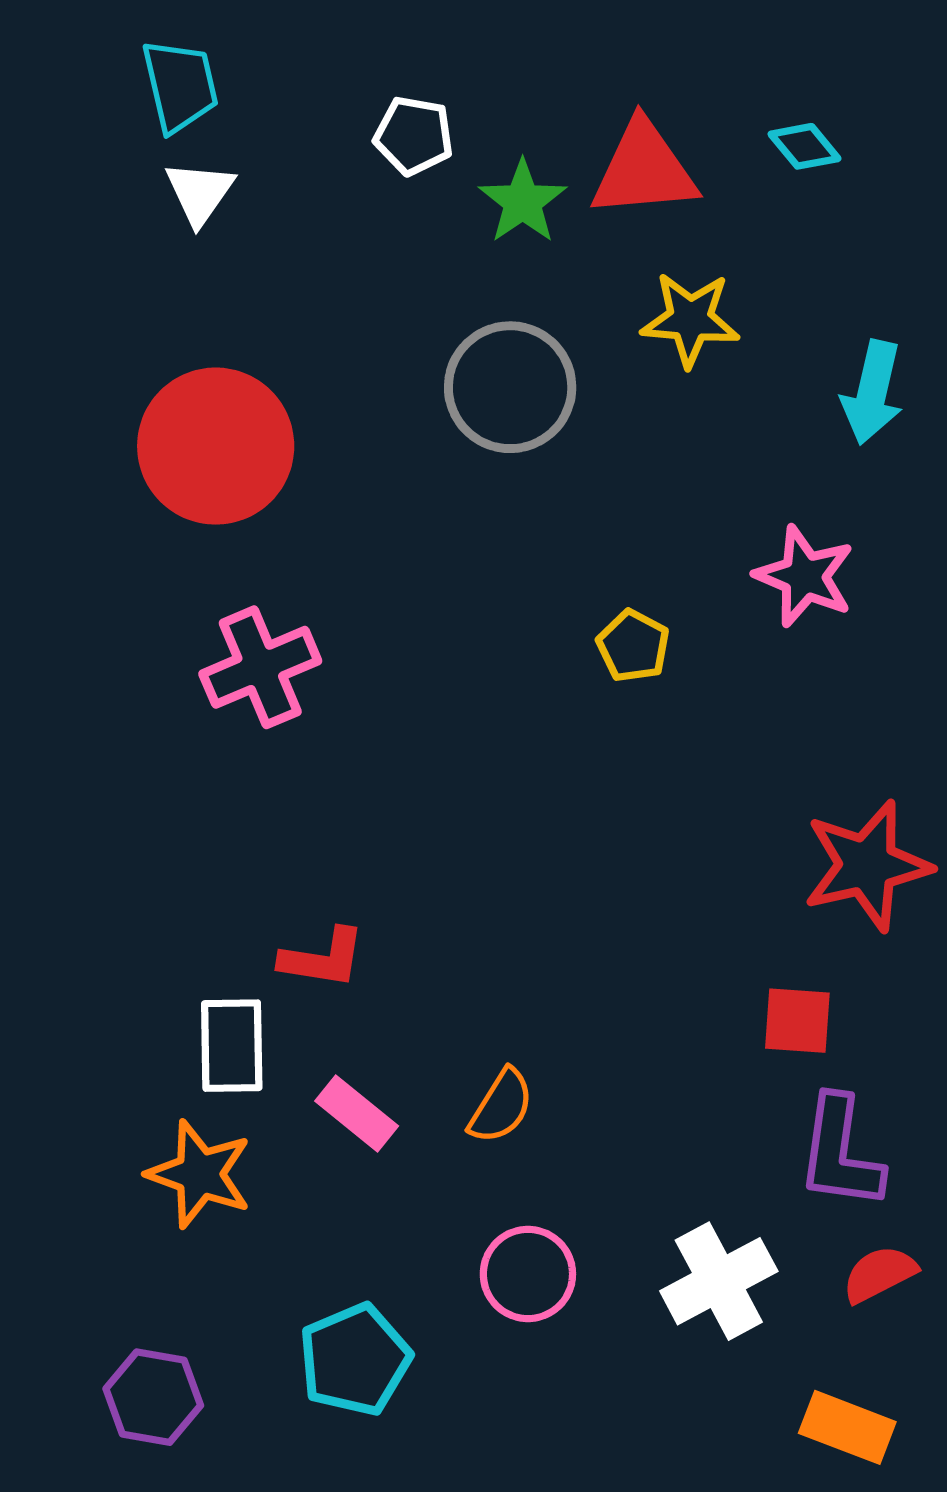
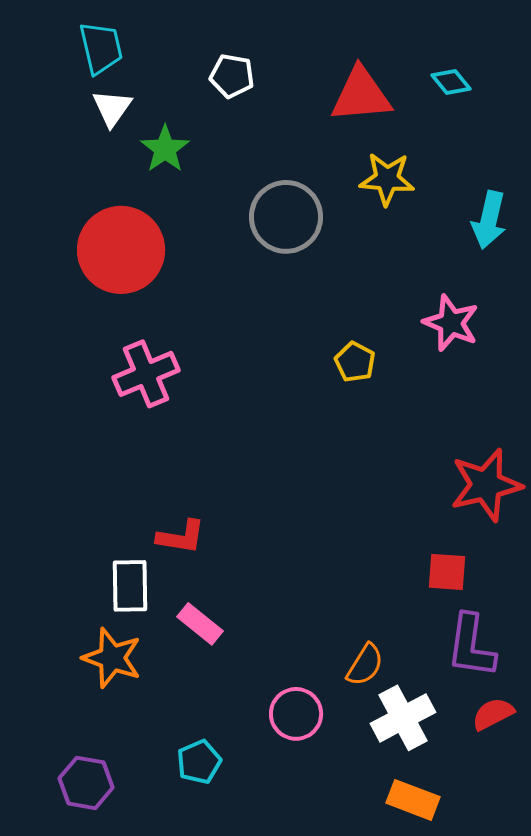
green star: (523, 202) -> (165, 149), moved
orange semicircle: (501, 1106) -> (365, 665), moved
cyan pentagon: (355, 1360) -> (199, 762), size x0.7
orange rectangle: (847, 1427) -> (413, 800), moved

